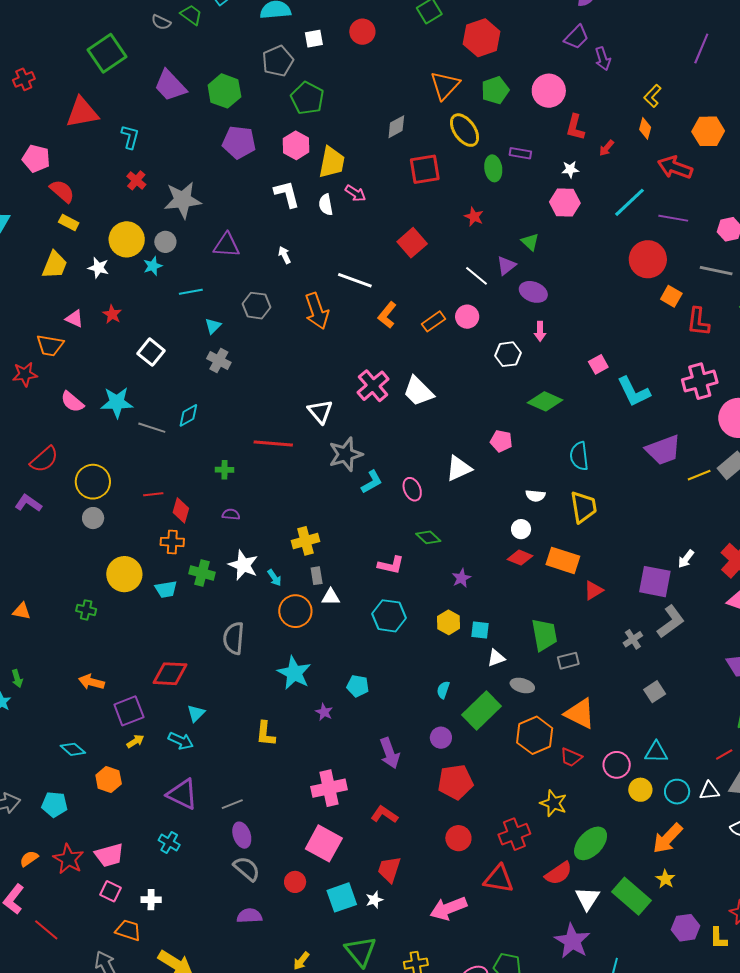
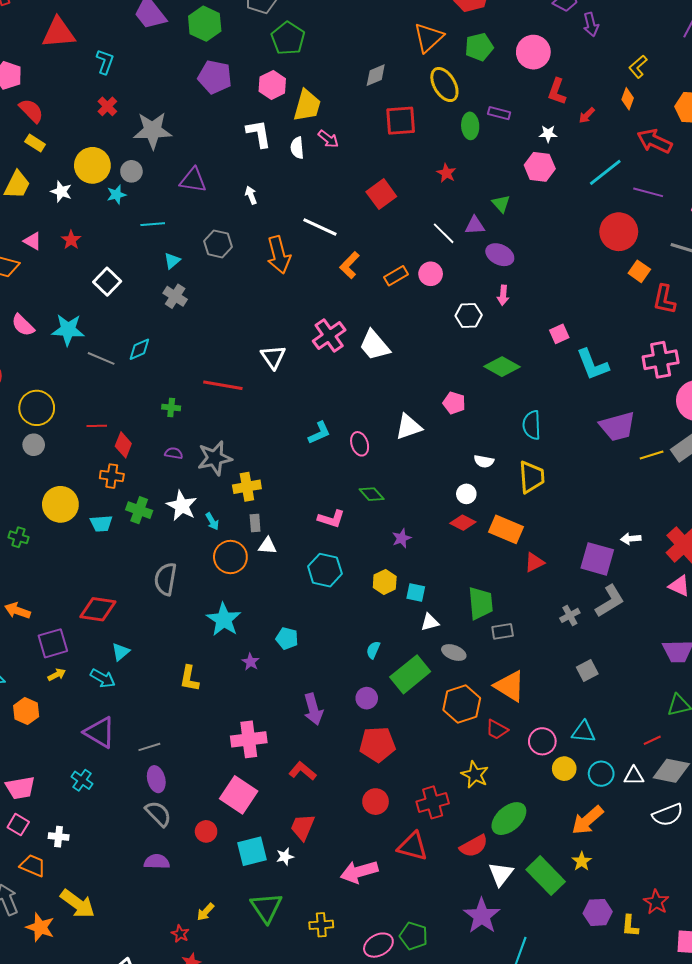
purple triangle: (506, 266) -> (475, 225), turned 30
gray star: (346, 454) -> (215, 458), moved
white arrow: (686, 559) -> (631, 539), turned 42

